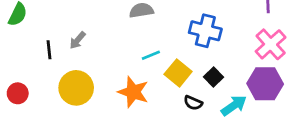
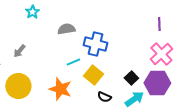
blue cross: (205, 31) -> (95, 44), moved
black square: (213, 77) -> (131, 78), moved

